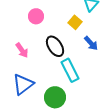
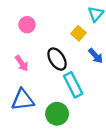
pink circle: (36, 16) -> (27, 25), moved
blue triangle: (23, 84) -> (23, 100), turned 30

